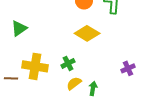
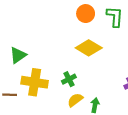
green triangle: (19, 28) -> (18, 55), moved

